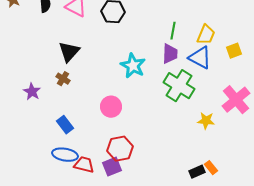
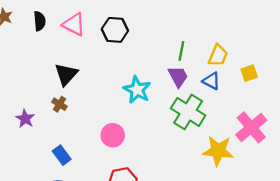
purple trapezoid: (170, 54) -> (178, 76), turned -30
blue triangle: (200, 58) -> (211, 81), size x0.7
yellow star: (206, 121) -> (218, 151), size x1.6

